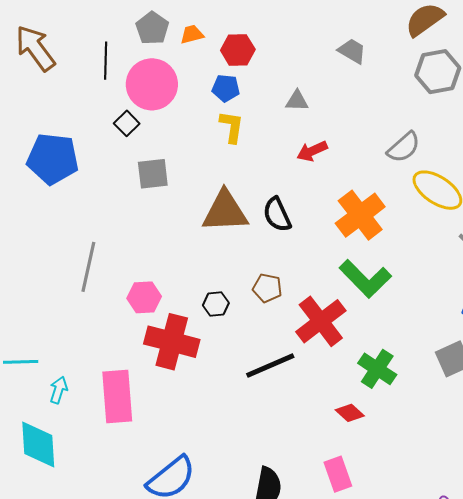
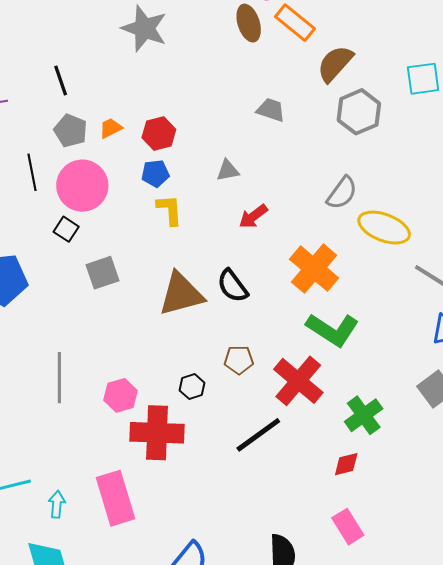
green cross: (377, 369) -> (364, 415), turned 33
red diamond: (350, 413) -> (346, 464), turned -44

